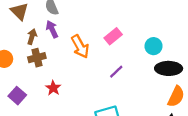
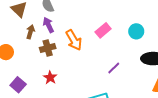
cyan circle: (154, 46) -> (136, 31), moved
brown cross: (37, 58) -> (48, 48), moved
purple line: (116, 72) -> (114, 68), moved

